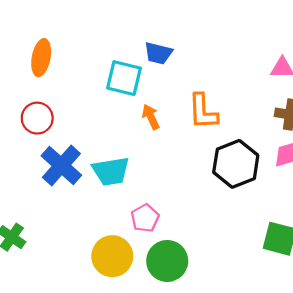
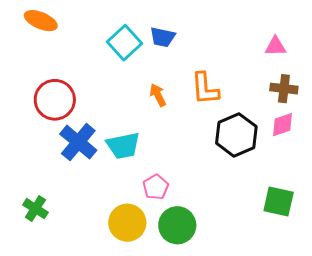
orange ellipse: (41, 58) -> (41, 21), moved, turned -76
cyan square: (124, 78) -> (124, 43), moved, turned 36
red circle: (37, 118) -> (55, 100), size x1.4

